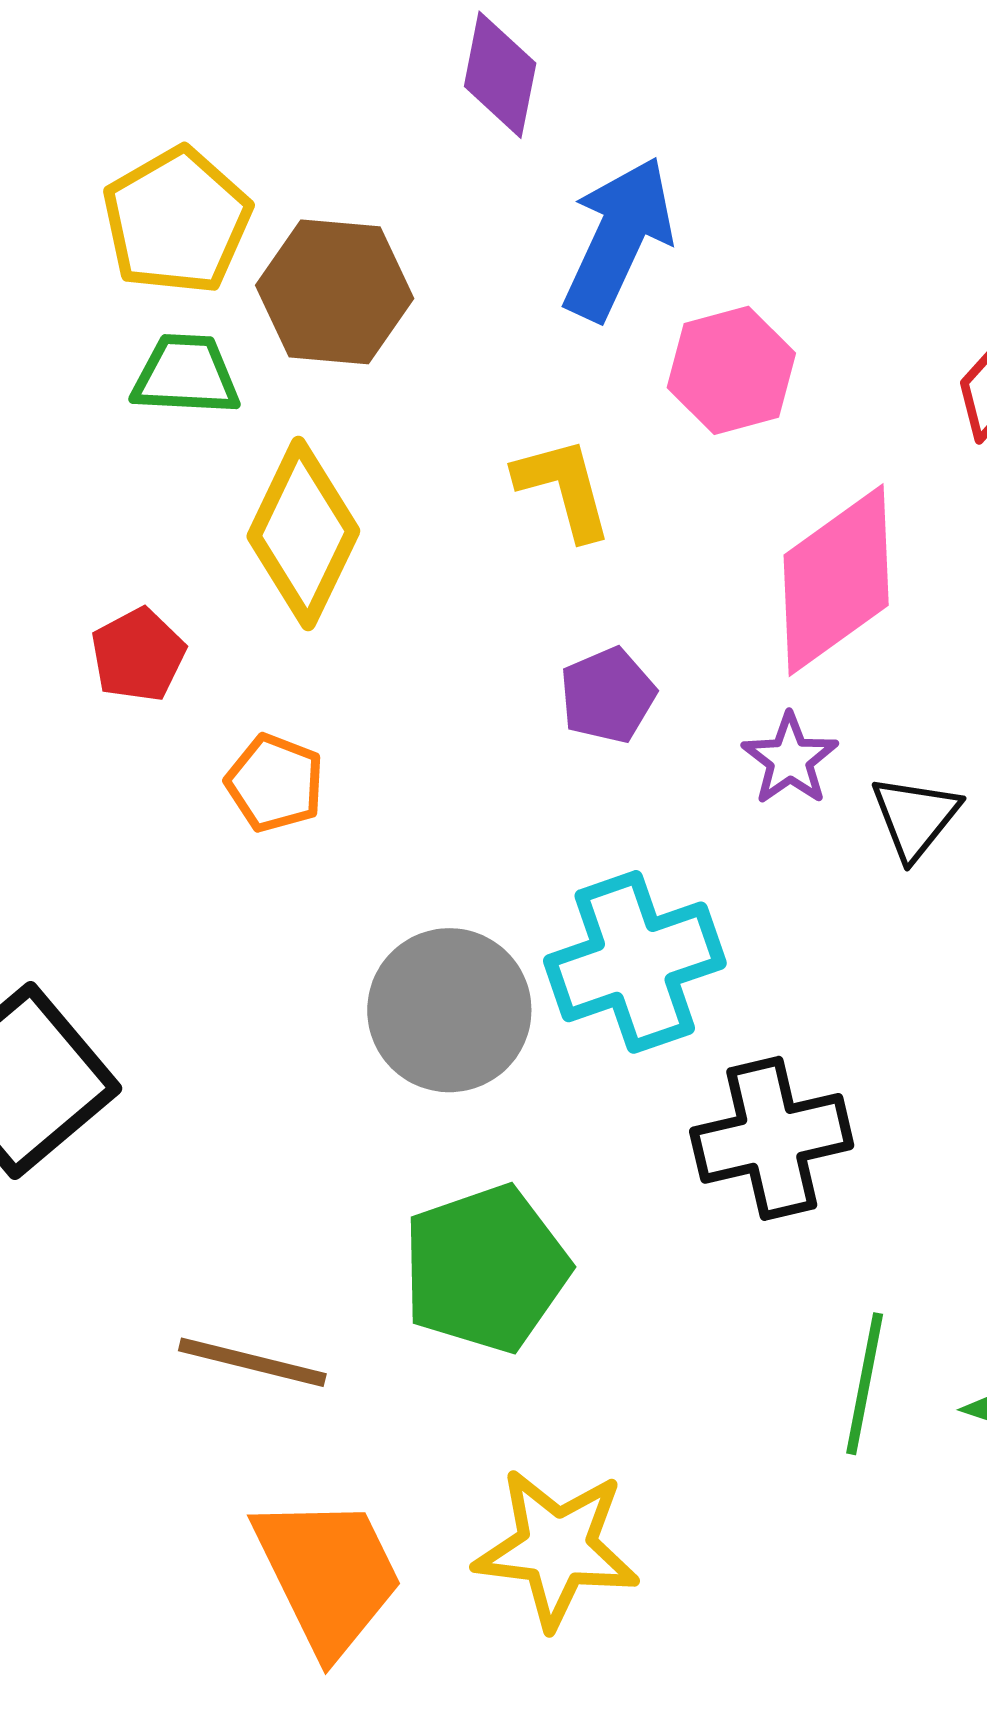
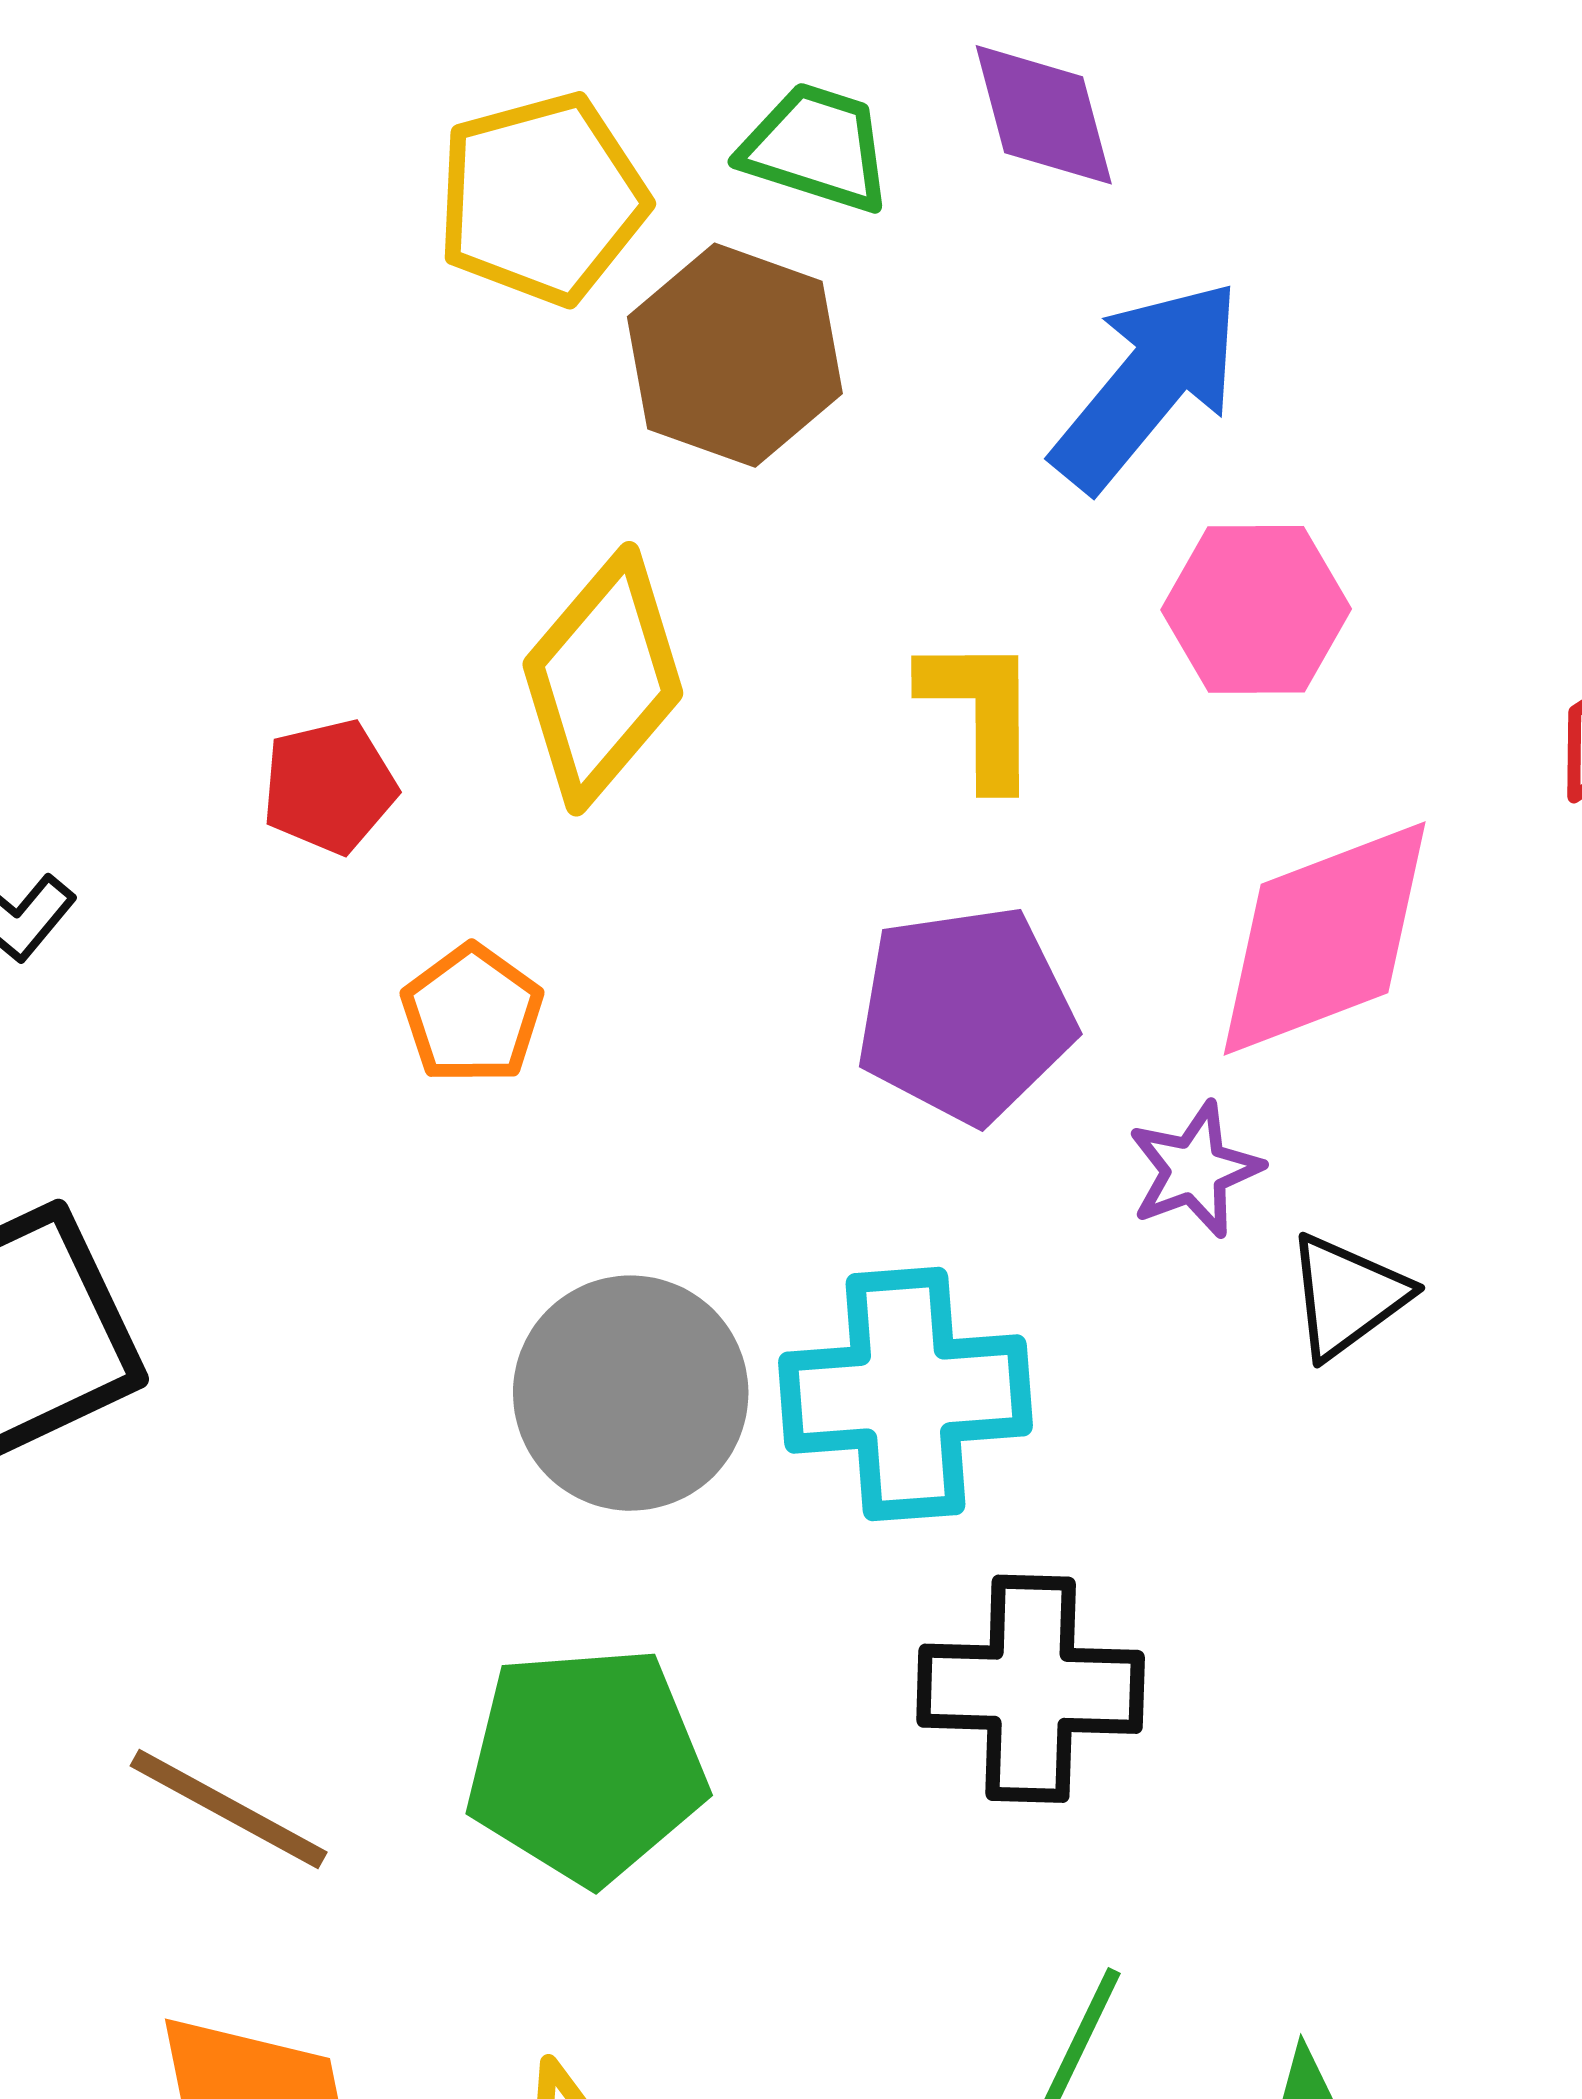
purple diamond: (500, 75) -> (1044, 115), turned -41
green trapezoid: (186, 375) -> (816, 148), moved
purple pentagon: (608, 695) -> (966, 1014), size x1.6

